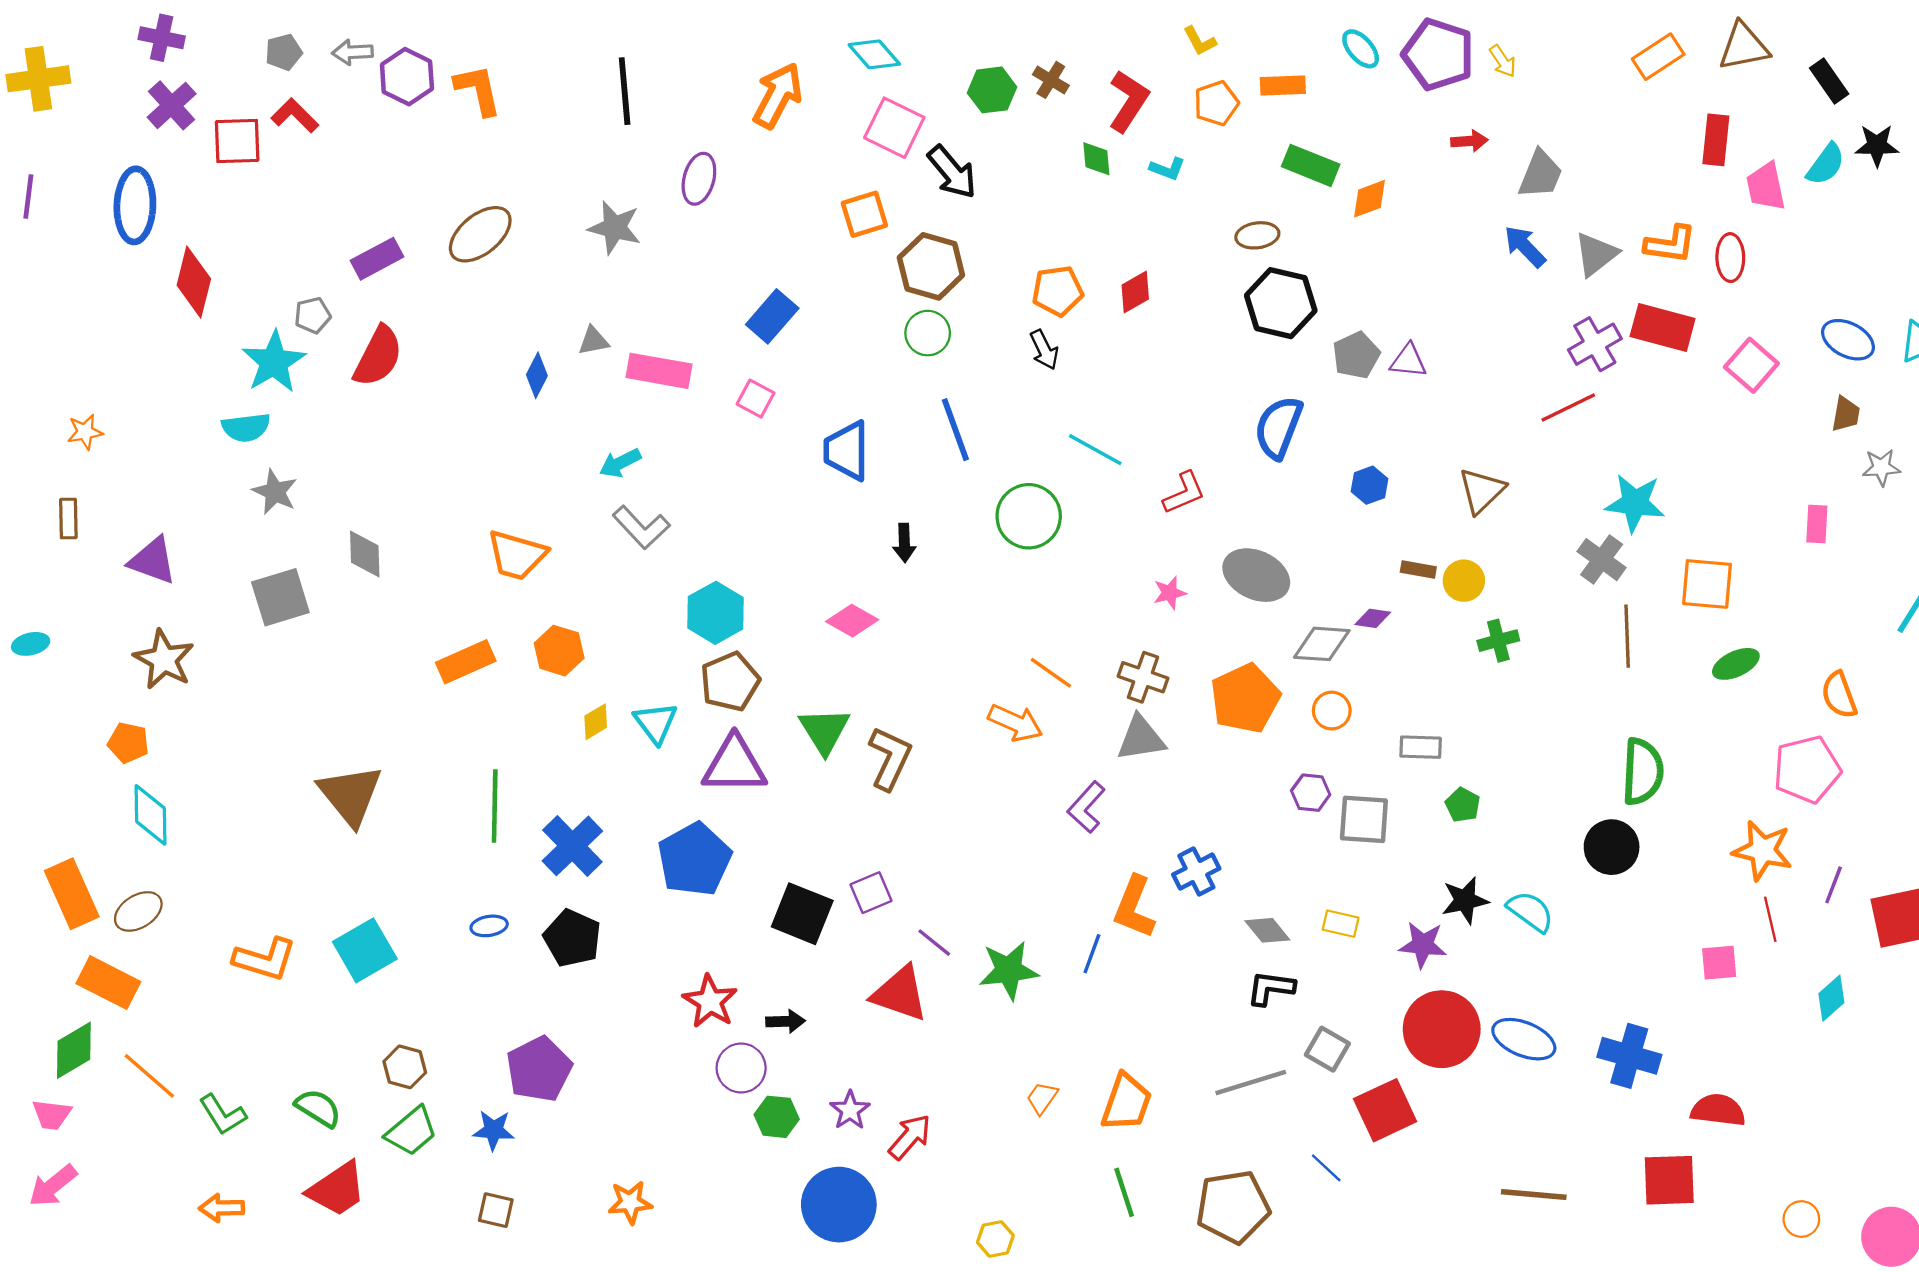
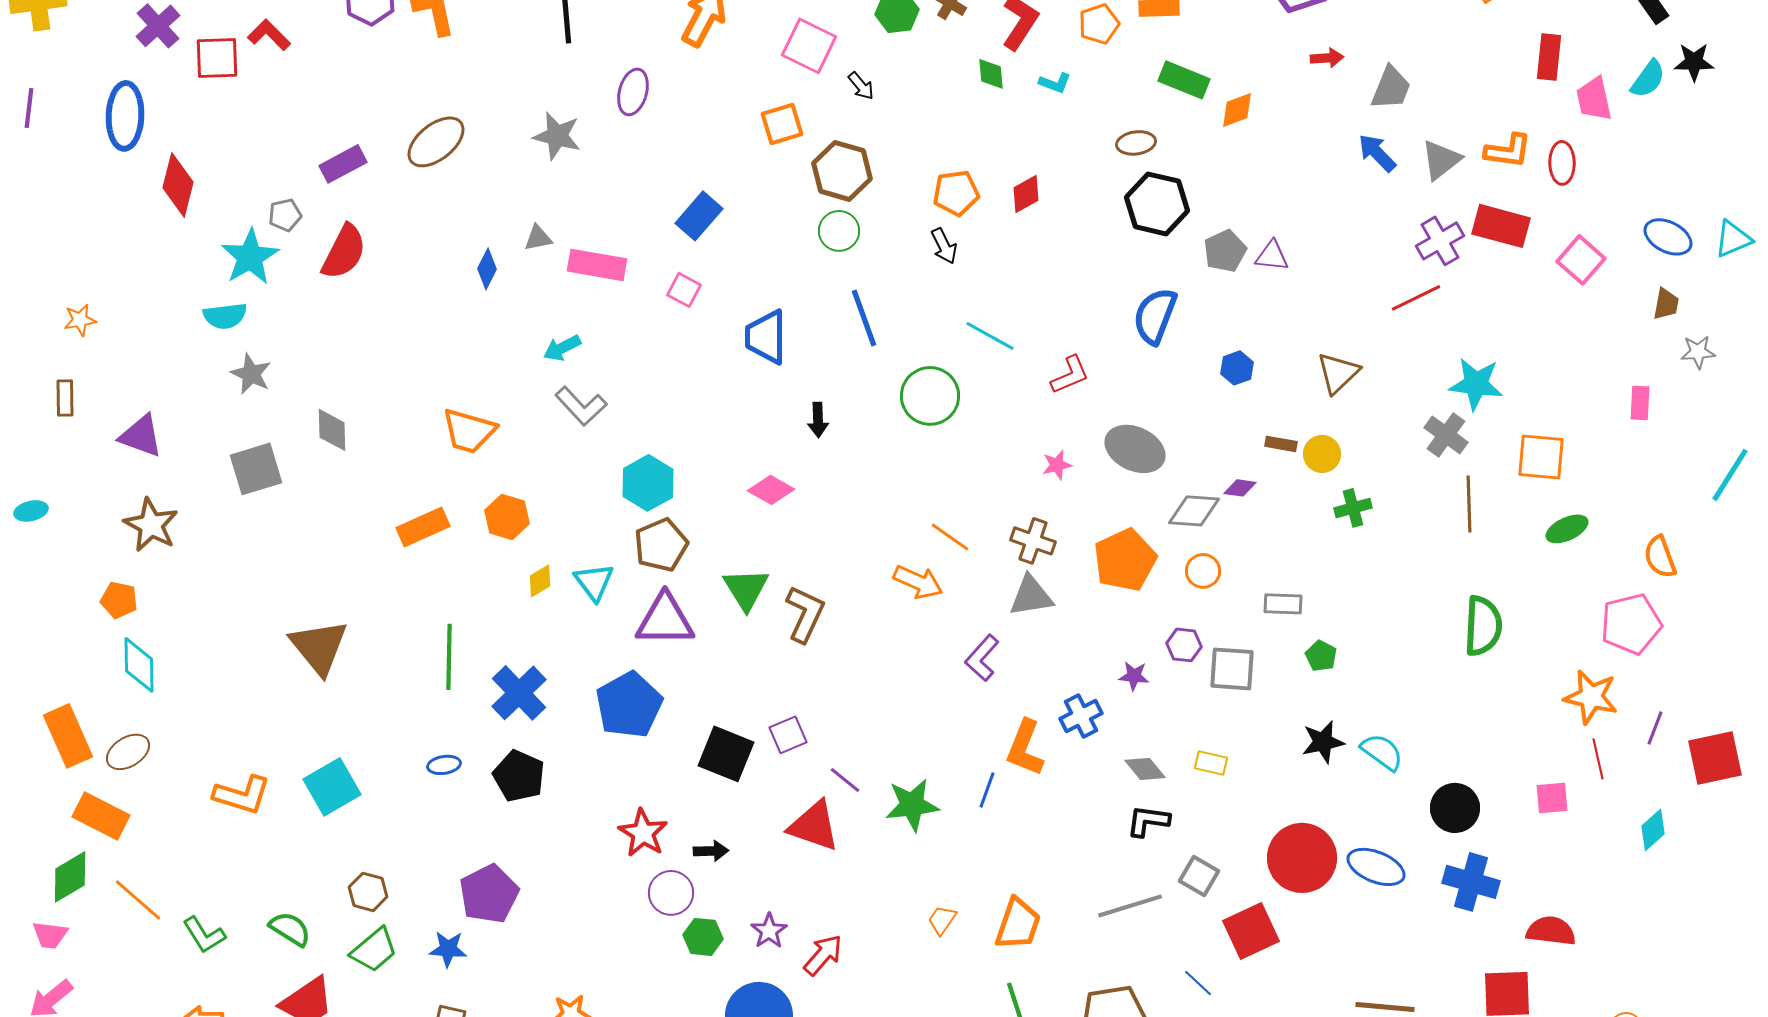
black arrow: (952, 172) -> (861, 86), size x0.6
black circle: (1612, 847) -> (1455, 808), moved
purple star: (1423, 945) -> (1134, 676), moved, size x0.7

